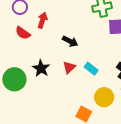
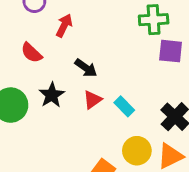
red semicircle: (23, 33) -> (31, 53), moved
black arrow: (70, 41) -> (86, 68), moved

